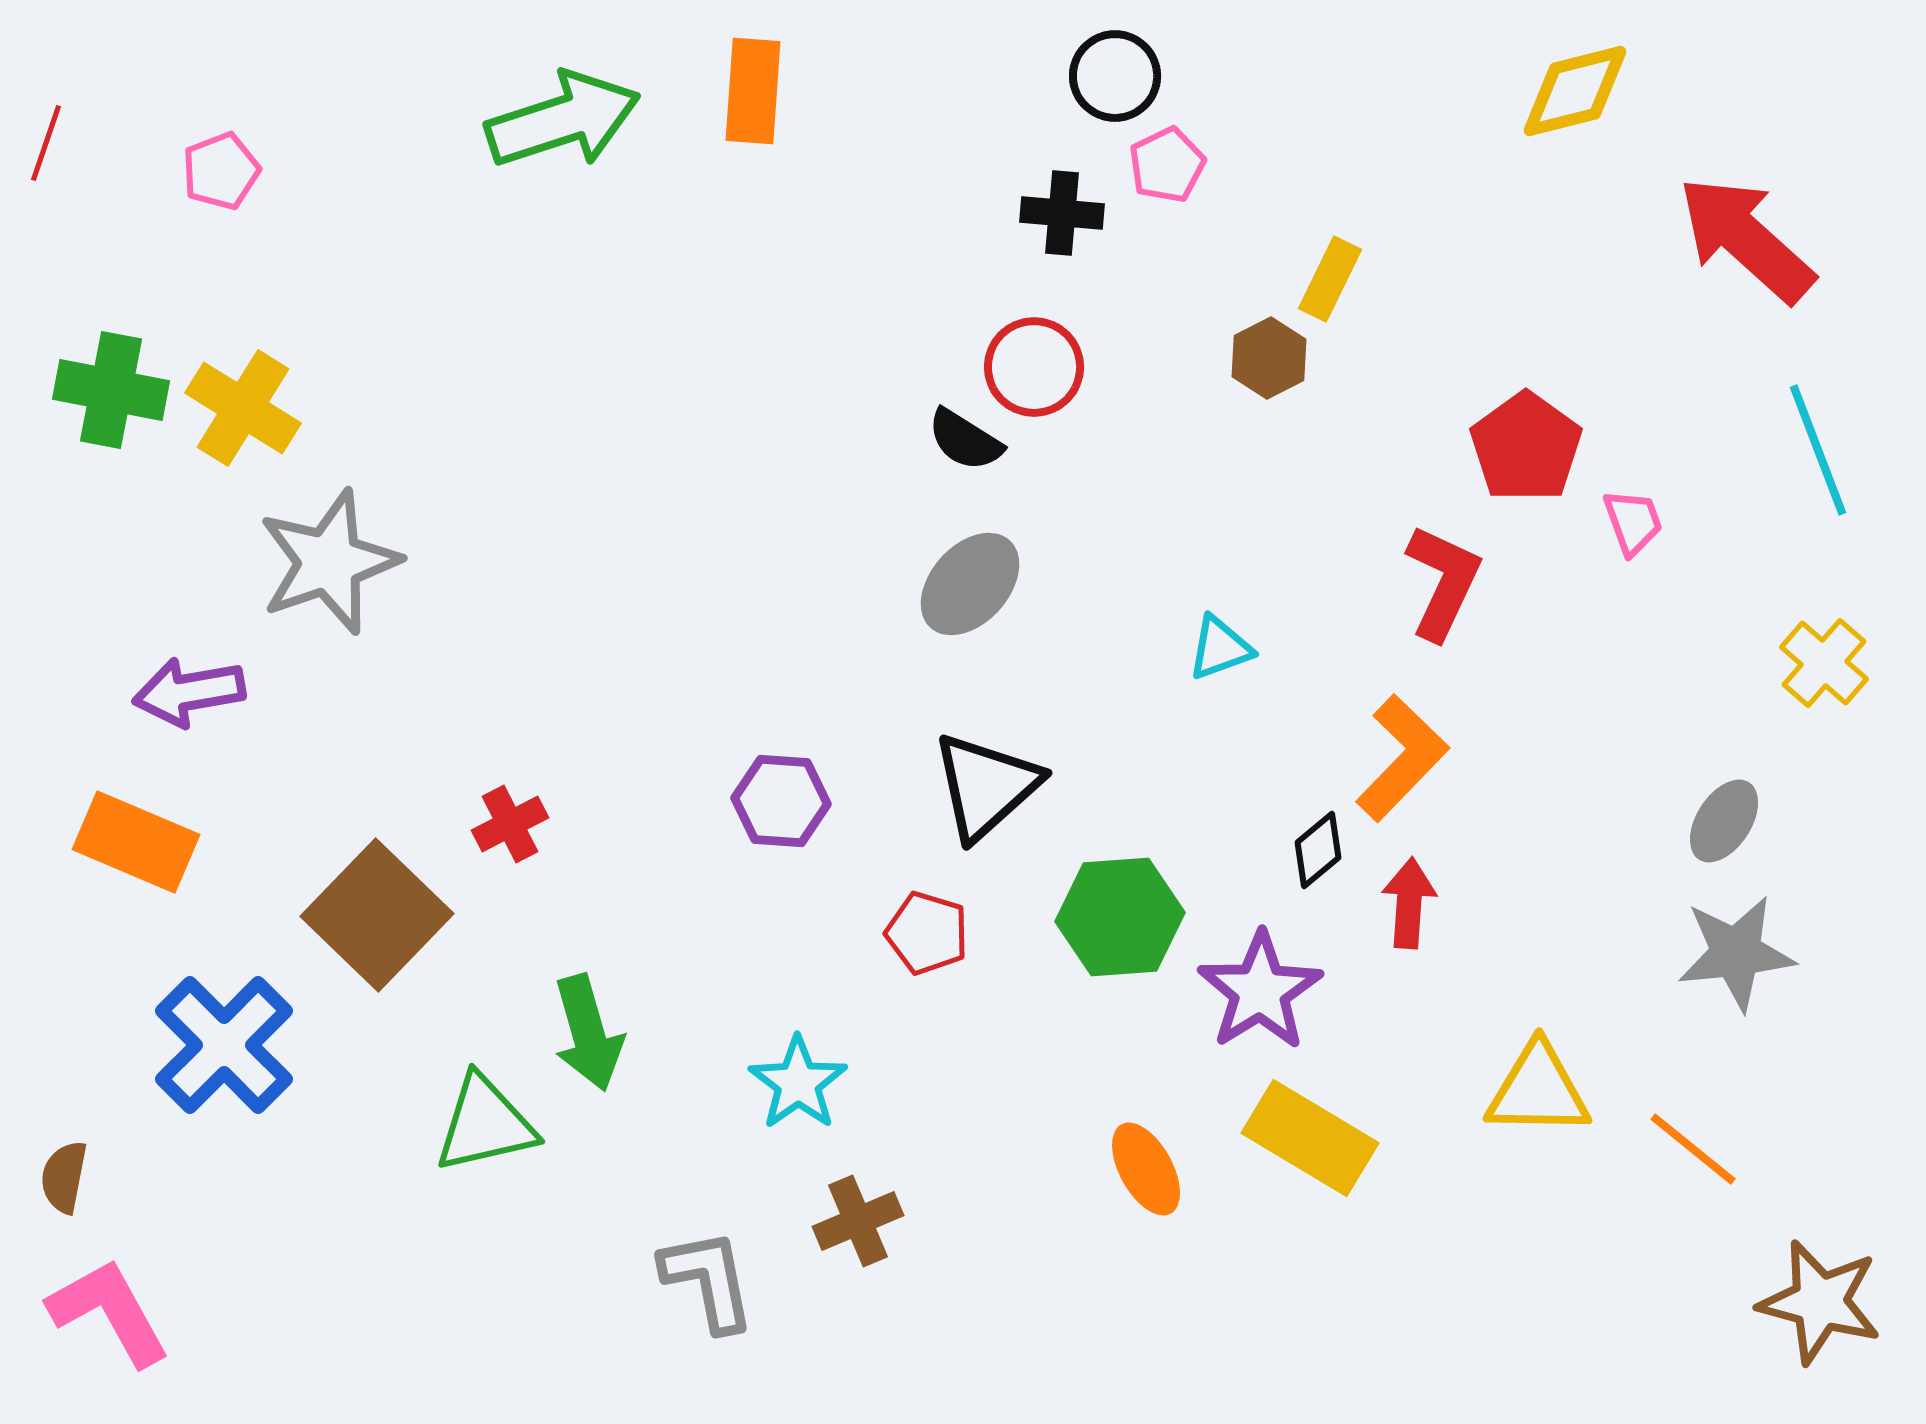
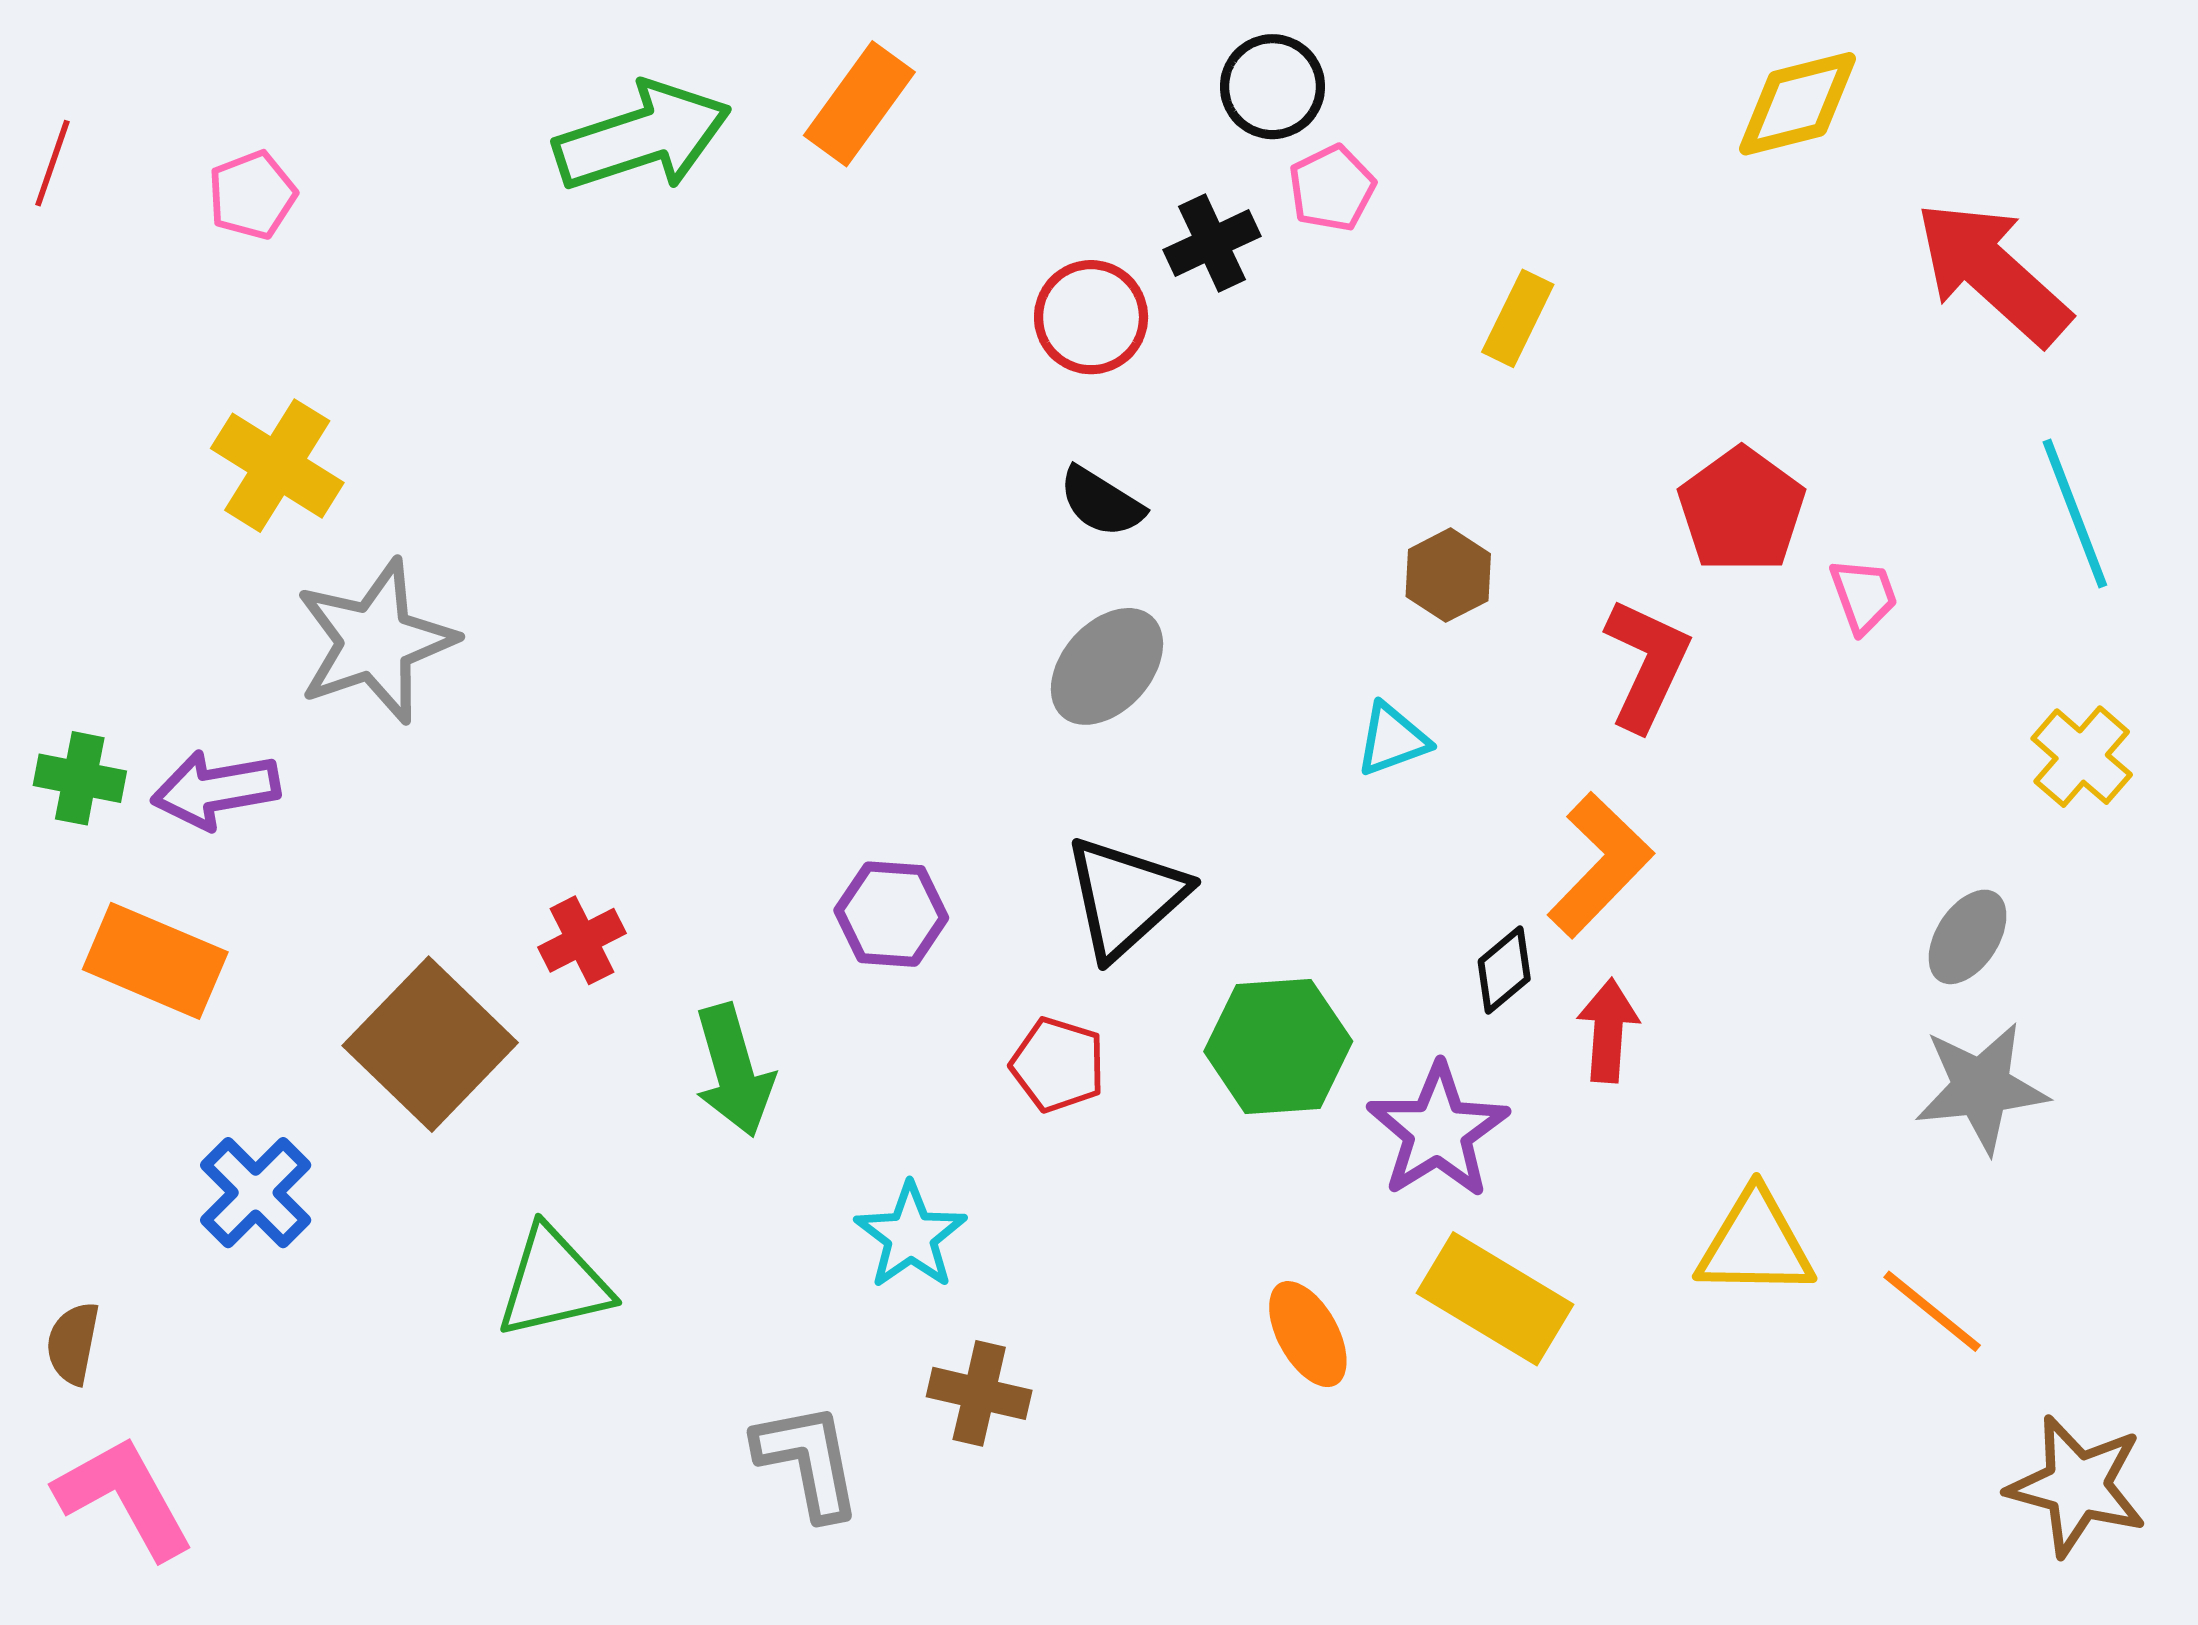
orange rectangle: (753, 91) -> (859, 104), turned 32
black cross: (1062, 213) -> (1212, 243), turned -30
brown hexagon: (1269, 358) -> (1448, 575), moved
red circle: (1034, 367) -> (1091, 317), moved
green cross: (111, 390) -> (80, 778), moved, size x0.7
green arrow: (588, 1033) -> (734, 1070), moved
blue cross: (224, 1045) -> (256, 1193), size x0.7
brown cross: (858, 1221) -> (979, 1393), turned 36

